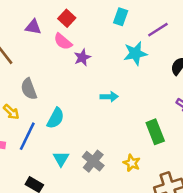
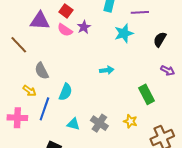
purple triangle: (33, 27) -> (40, 21), size x1.5
purple line: (158, 30) -> (140, 12), turned 36
purple star: (82, 57) -> (84, 27), moved
cyan triangle: (61, 159) -> (73, 124), turned -40

